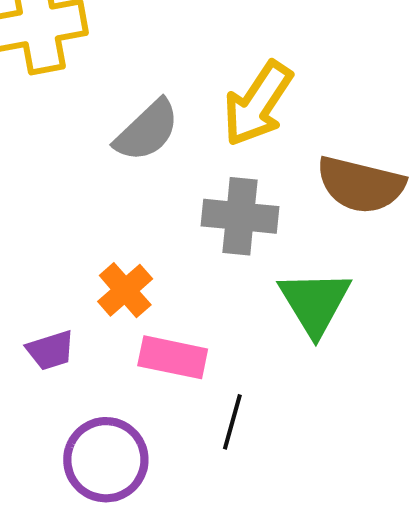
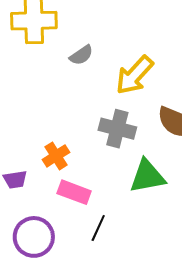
gray semicircle: (147, 131) -> (81, 55), moved, size x0.7
green triangle: (315, 303) -> (147, 176), turned 42

